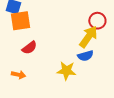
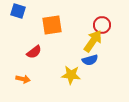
orange square: (20, 21) -> (52, 25), moved

